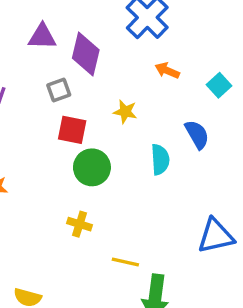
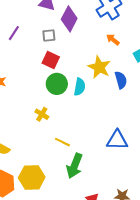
yellow star: (125, 112) -> (99, 67), moved, size x1.6
cyan semicircle: (160, 159) -> (80, 87), moved

